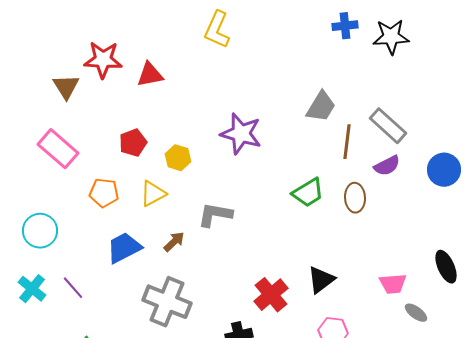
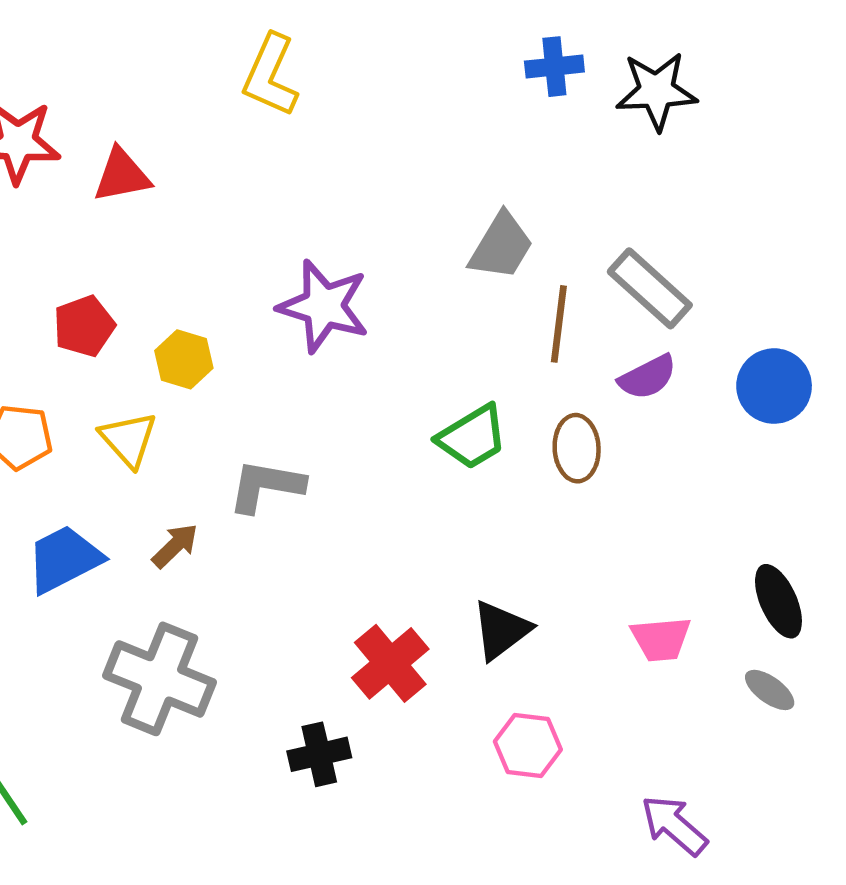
yellow triangle: (153, 194) -> (128, 439), turned -44
gray ellipse: (416, 313) -> (770, 690), moved

